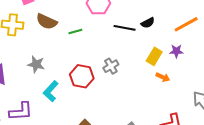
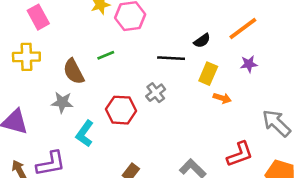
brown semicircle: (47, 22) -> (74, 71), moved, turned 45
black semicircle: (148, 23) -> (202, 41), moved
black line: (125, 28) -> (171, 58), moved
purple star: (176, 51) -> (249, 64), moved

